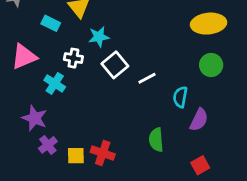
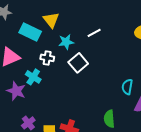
cyan rectangle: (51, 23) -> (30, 32), size x1.5
white line: (147, 78) -> (94, 33), moved
purple star: (35, 118) -> (16, 91), moved

